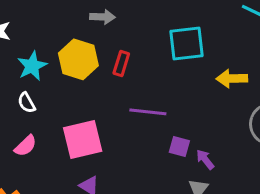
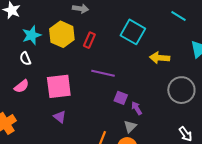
cyan square: (186, 44) -> (133, 32), turned 30

